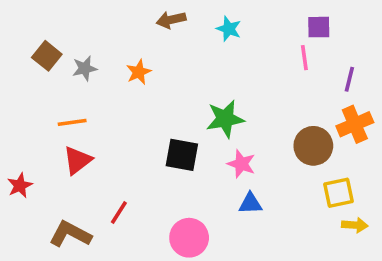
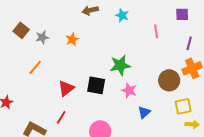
purple square: (319, 27) -> (182, 14), moved
pink line: (304, 58) -> (156, 31), moved
orange line: (72, 122) -> (35, 67), turned -42
red triangle: (77, 160) -> (66, 88), moved
blue triangle: (250, 203) -> (144, 112), moved, turned -40

